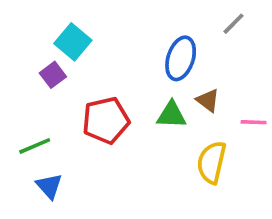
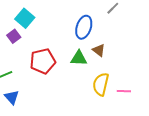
pink line: (254, 122) -> (124, 91), moved

